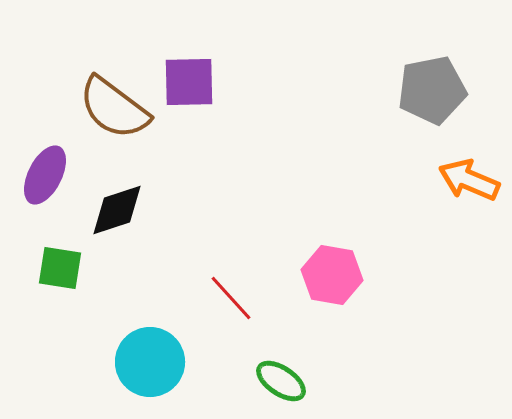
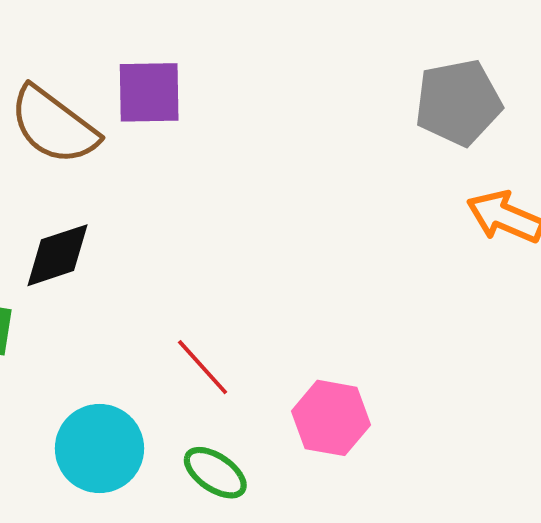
pink hexagon: (332, 275) -> (331, 418), moved
green ellipse: (281, 381) -> (215, 473), moved

